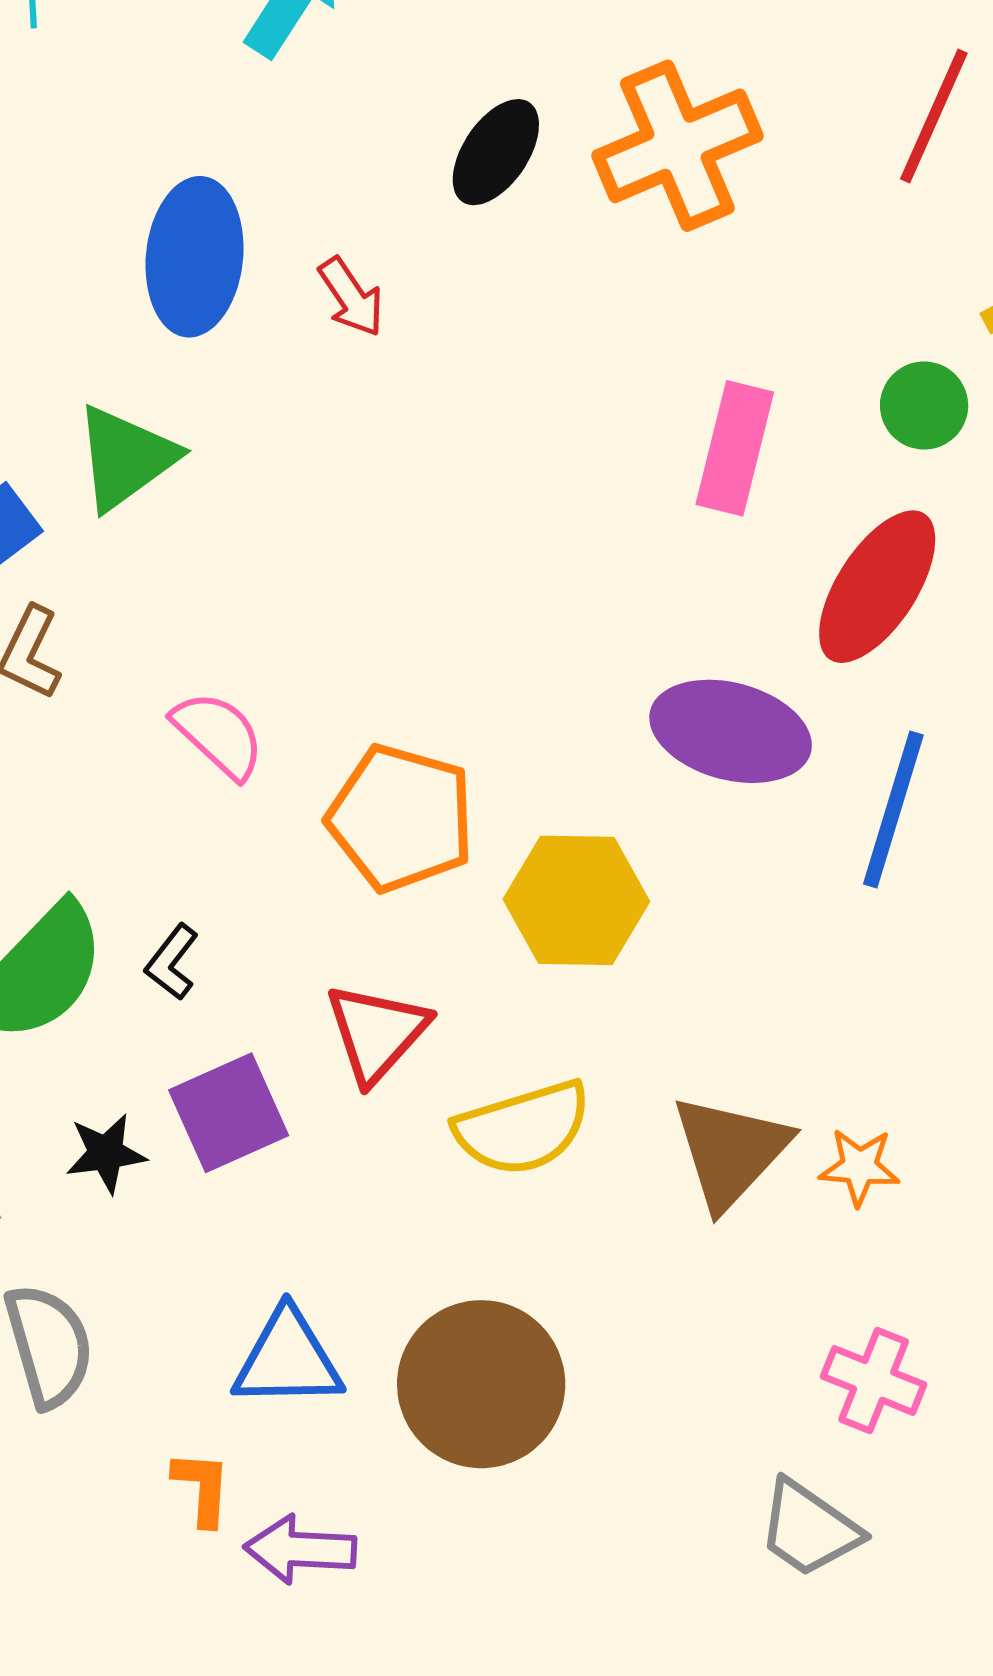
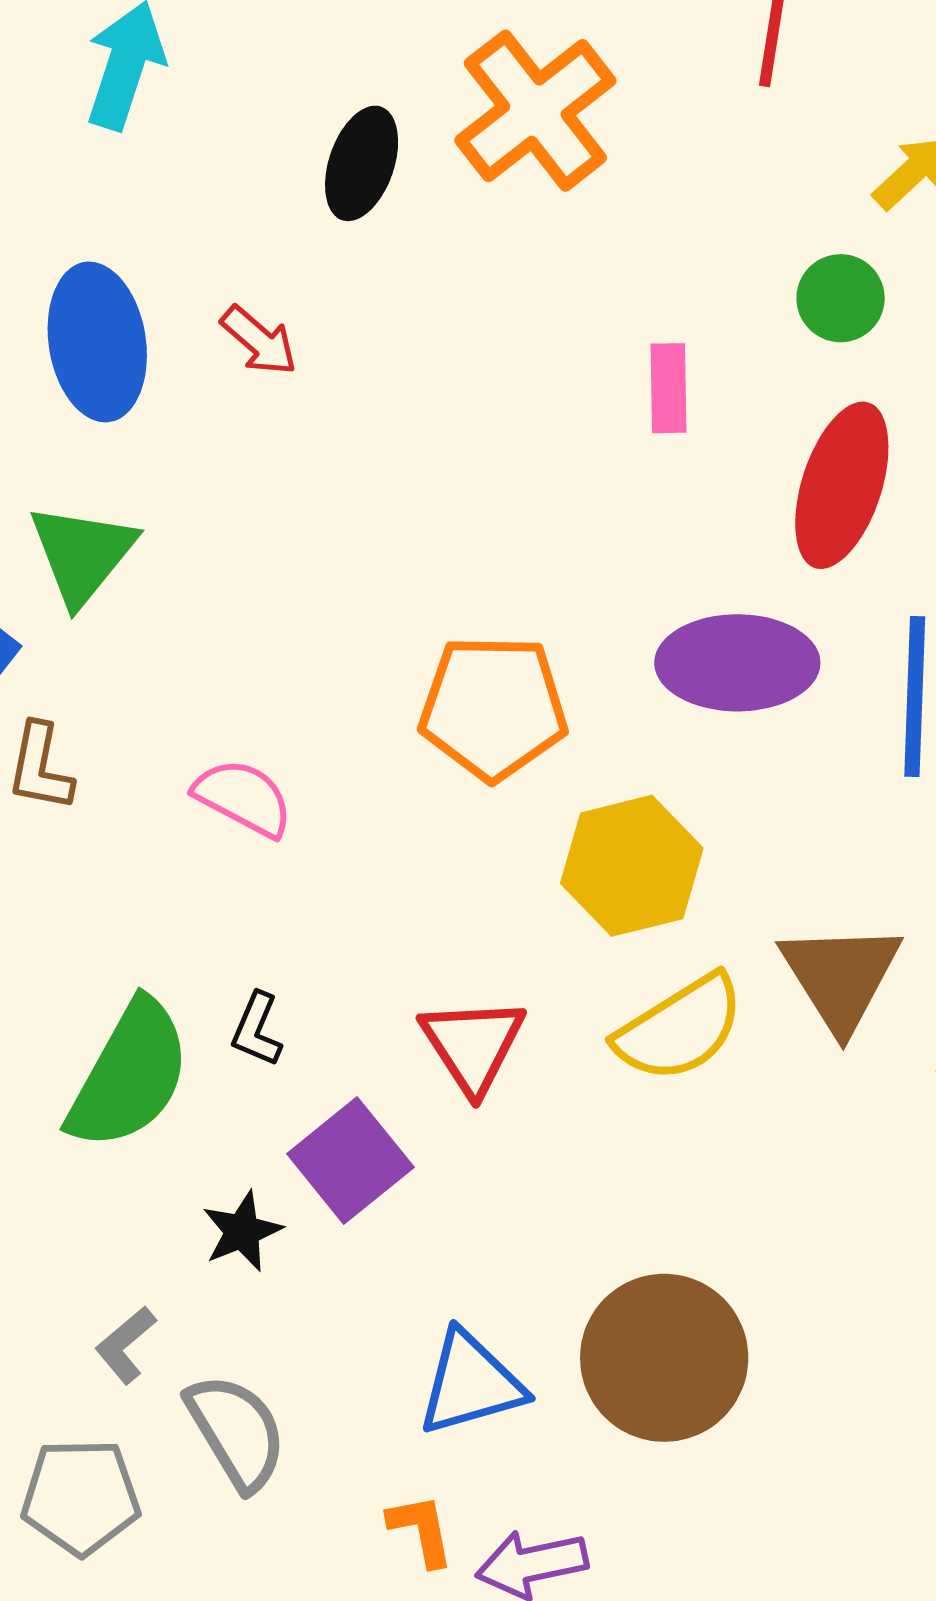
pink rectangle: (735, 448) -> (669, 388), size x0.7
orange pentagon: (401, 818) -> (493, 708), moved
yellow semicircle: (523, 1128) -> (680, 1028), moved
brown triangle: (730, 1152) -> (841, 977), moved

